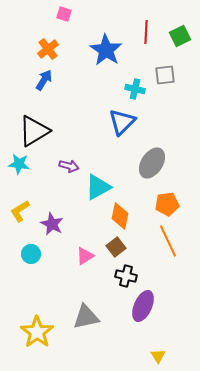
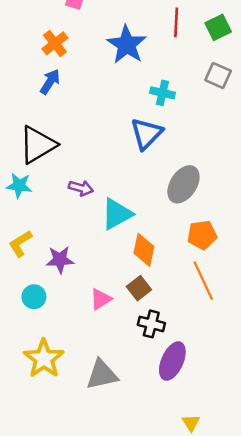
gray square: (165, 75) -> (218, 76), moved, turned 30
purple star: (52, 224) -> (60, 260), turned -30
yellow star: (37, 332) -> (44, 359), moved

